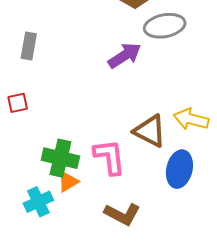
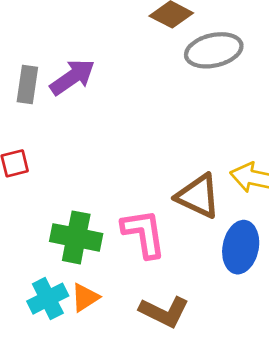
purple arrow: (125, 56) -> (72, 77), moved
orange triangle: (68, 182) -> (85, 298), moved

